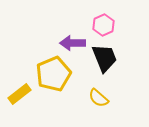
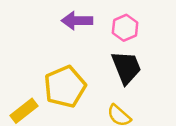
purple arrow: (72, 43) -> (77, 21), moved

